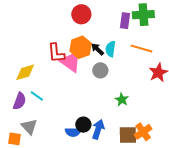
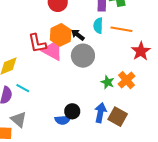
cyan semicircle: (111, 49) -> (98, 26), moved
gray circle: (100, 70) -> (83, 56), size x1.5
blue arrow: (98, 129) -> (100, 113), moved
orange cross: (143, 132) -> (126, 80), moved
brown square: (128, 135) -> (118, 117), turned 36

